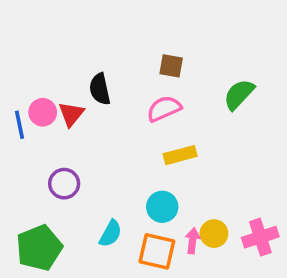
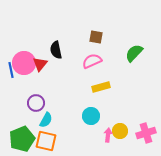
pink circle: (43, 112) -> (24, 63), size x1.5
cyan semicircle: (110, 234) -> (46, 120), moved
orange square: (157, 251) -> (46, 141), moved

